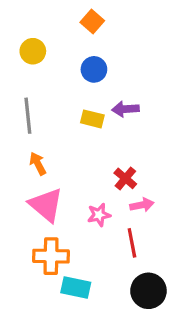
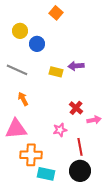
blue circle: (94, 69) -> (37, 44), moved
gray line: (28, 116) -> (17, 70), turned -60
pink triangle: (46, 205) -> (16, 129), moved, turned -45
pink arrow: (142, 205) -> (94, 120), moved
black circle: (148, 291) -> (80, 171), moved

